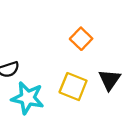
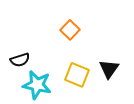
orange square: (81, 39) -> (70, 30), moved

